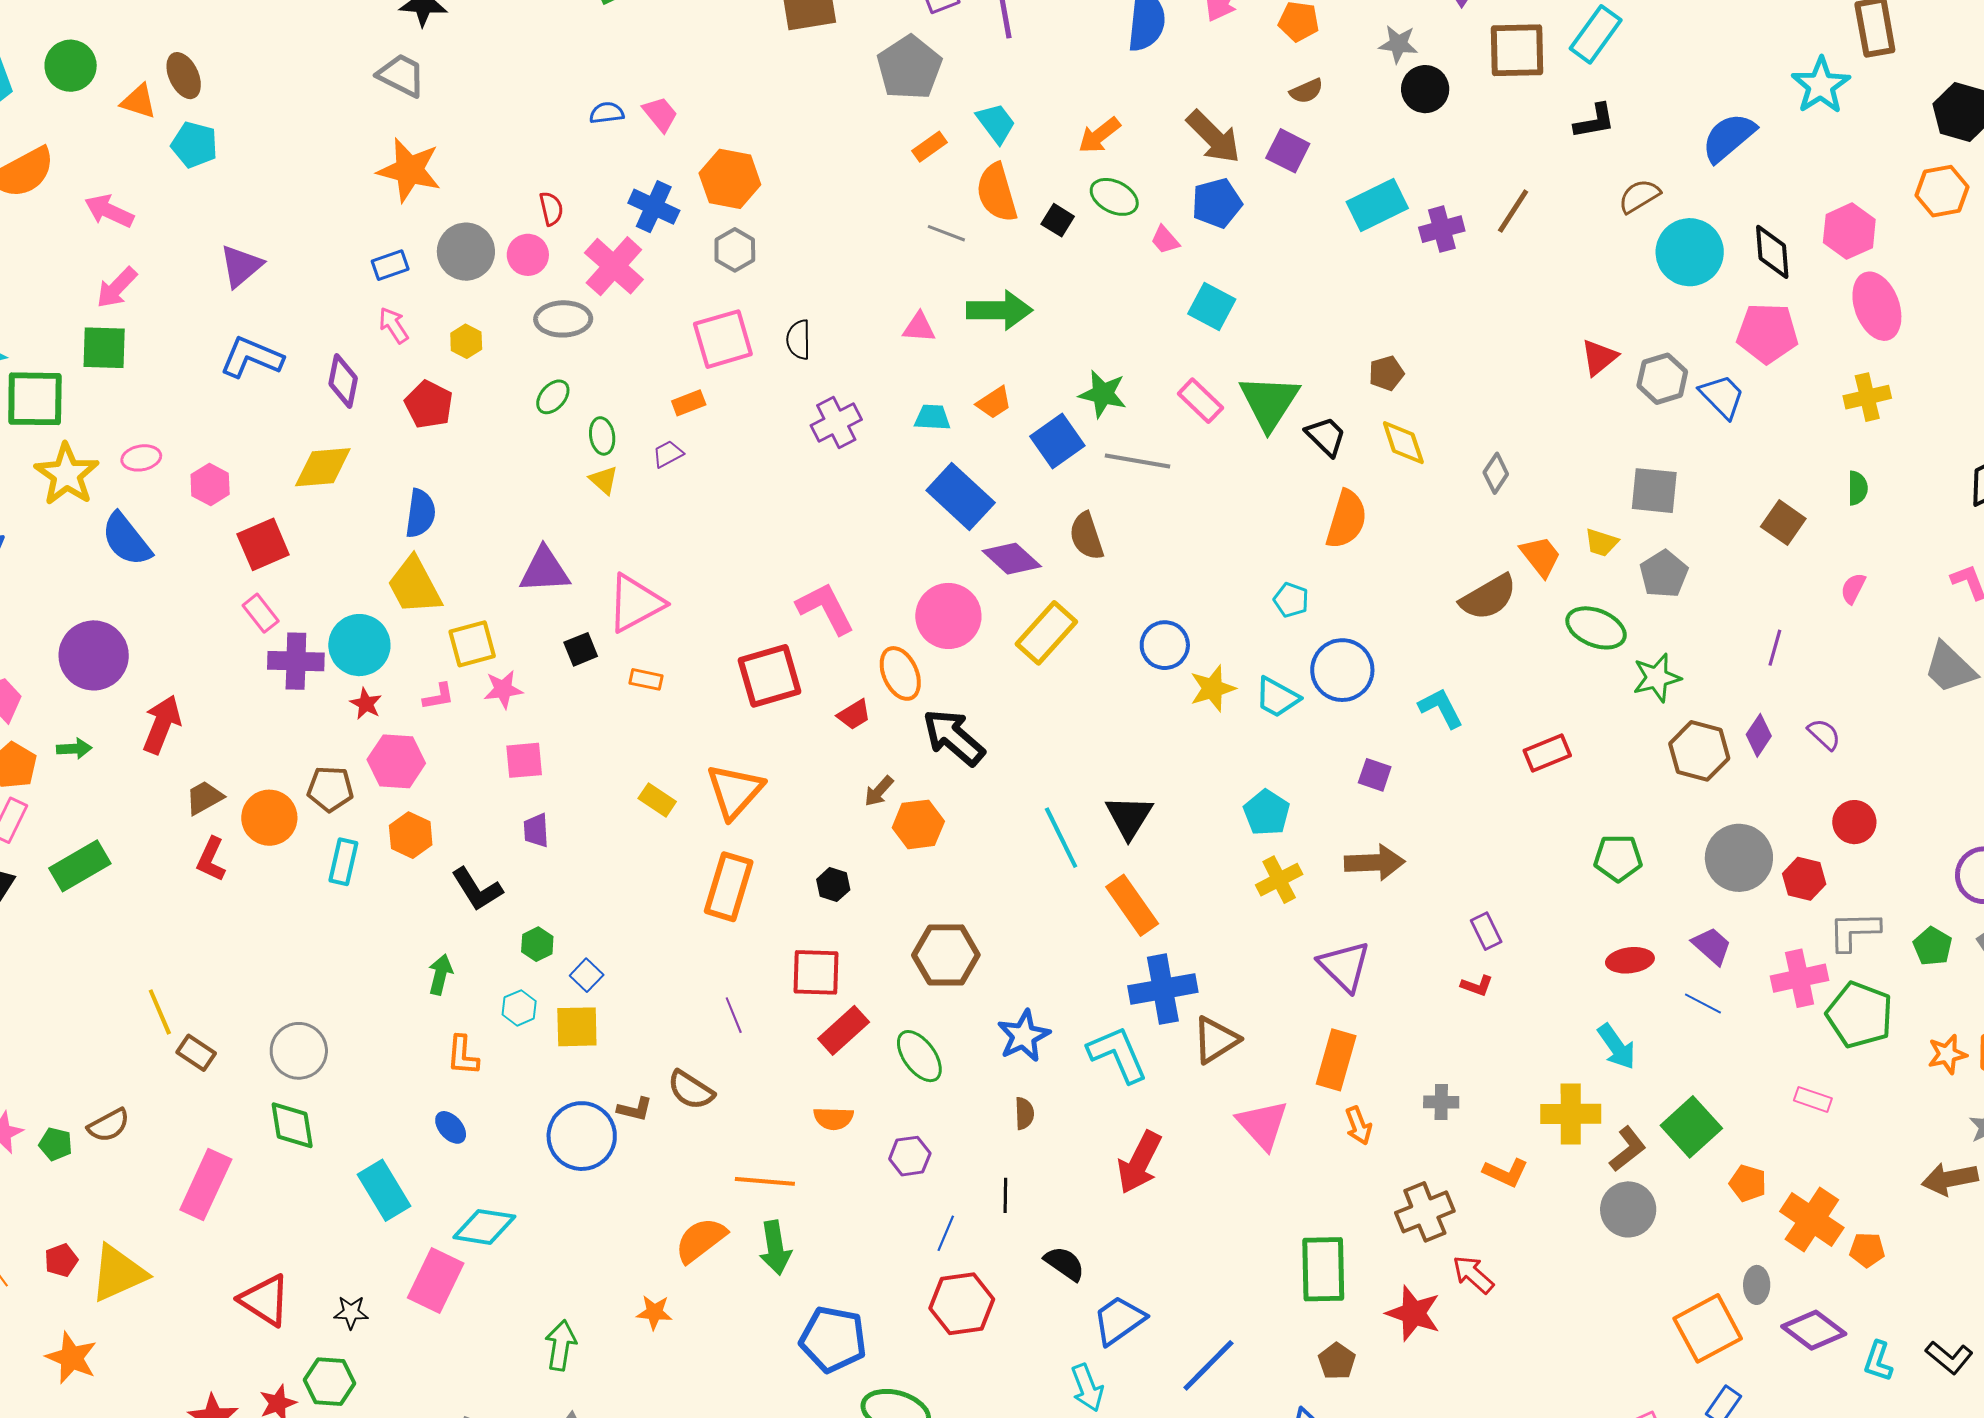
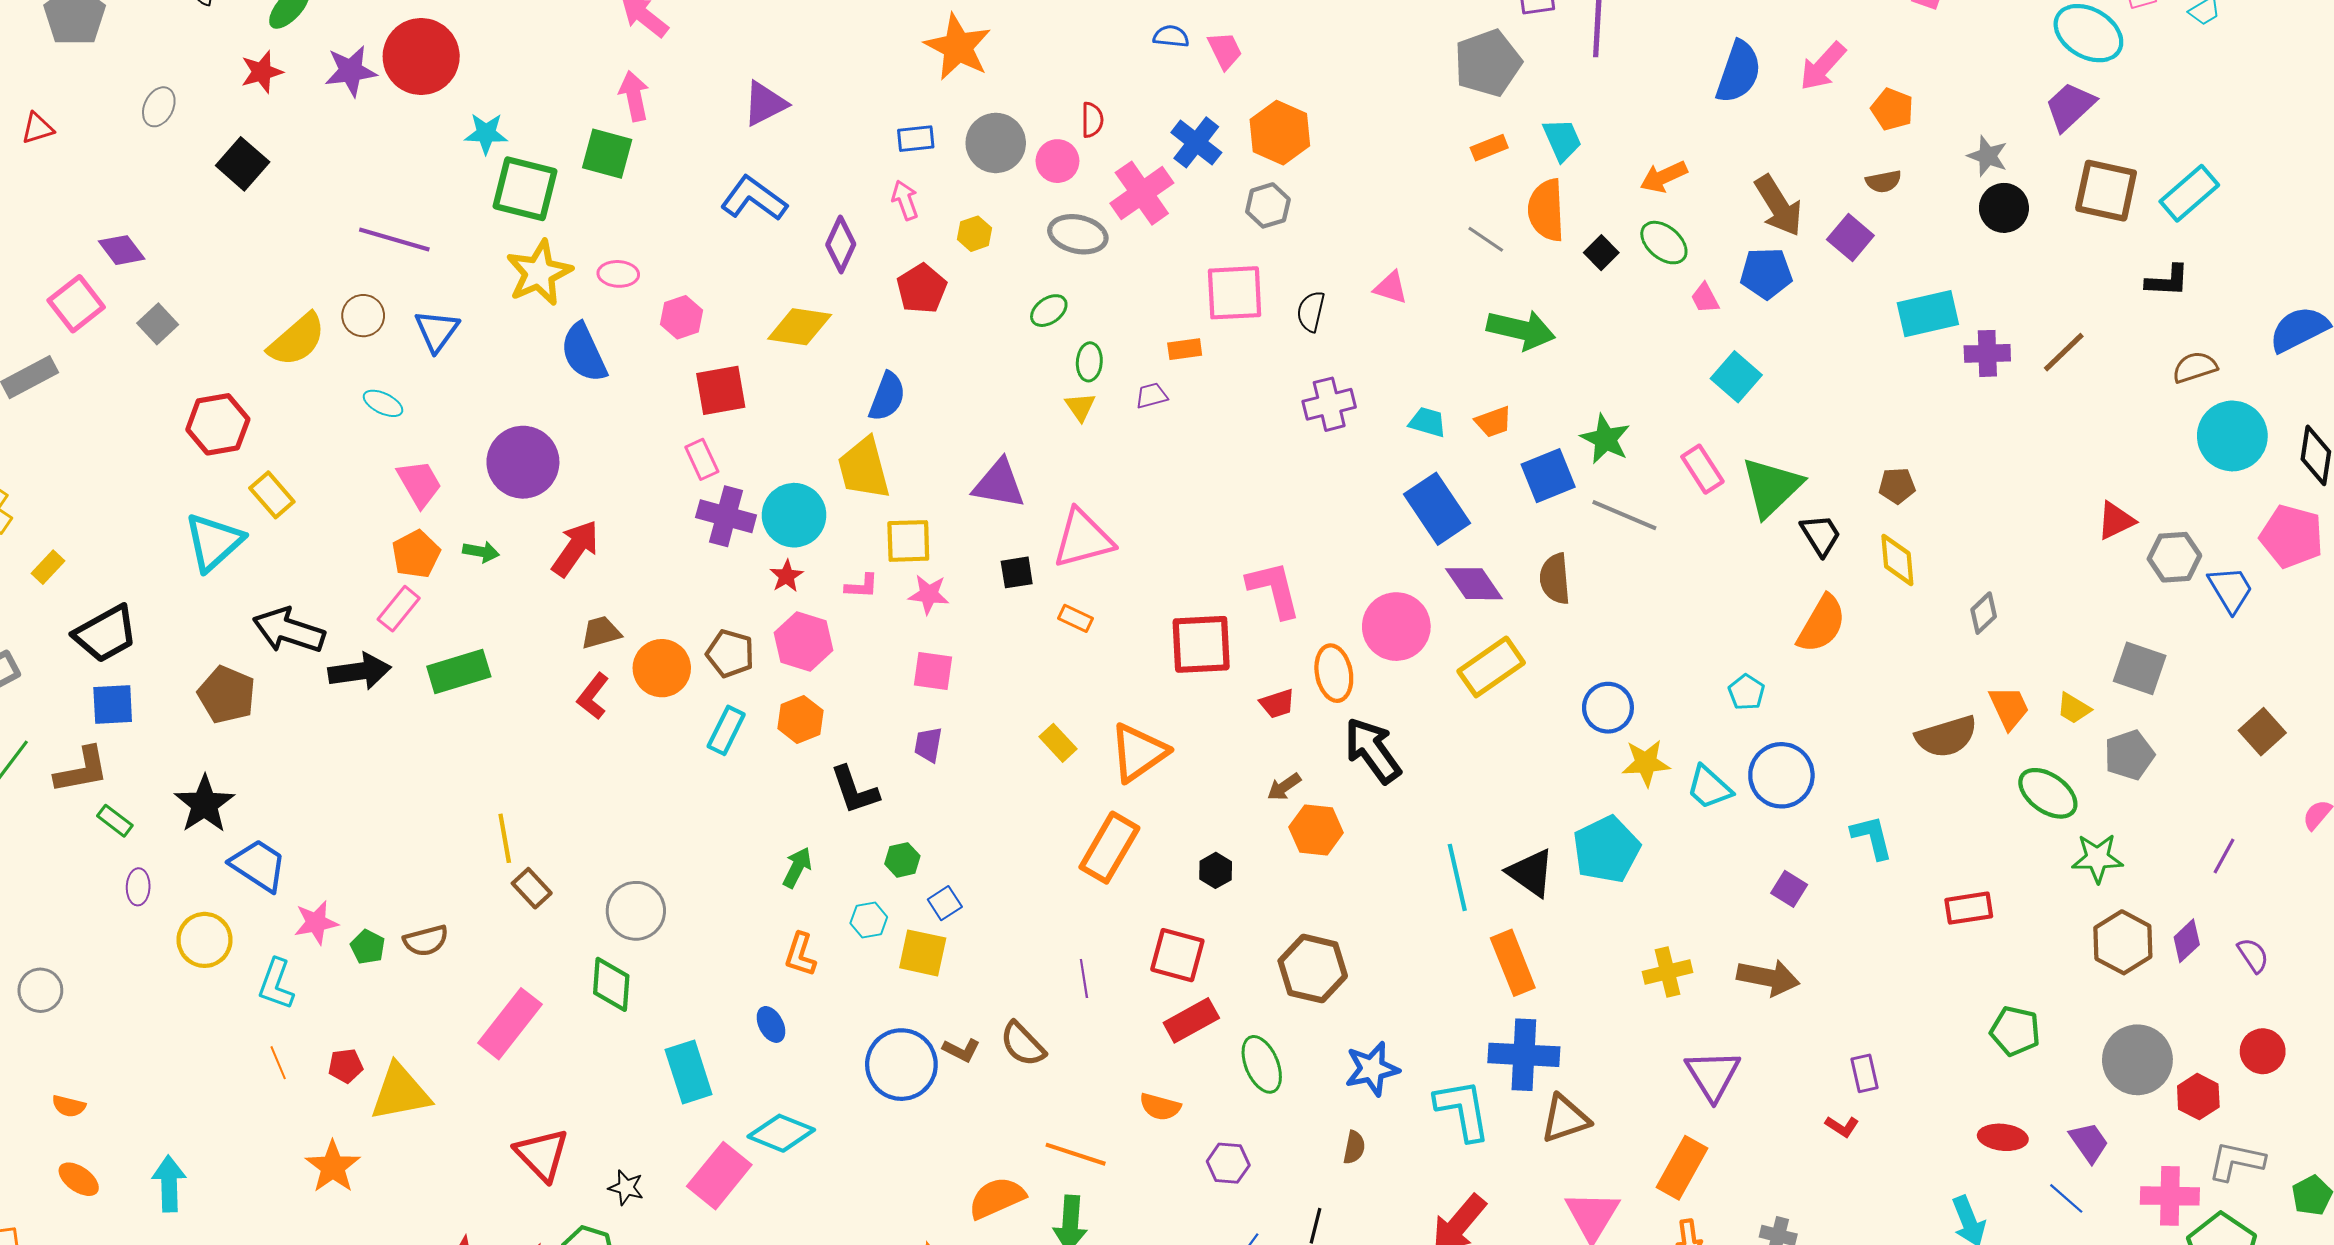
pink arrow: (117, 288) -> (634, 96), turned 111
pink triangle: (919, 327) -> (1391, 288), moved
cyan pentagon: (1267, 813) -> (1606, 850), moved, size x1.4
black triangle: (1129, 817) -> (1531, 873), turned -40

